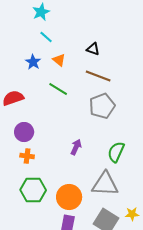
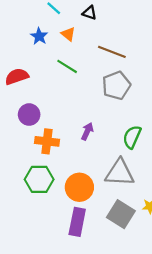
black triangle: (93, 49) -> (89, 13), moved
orange cross: (27, 156) -> (47, 141), moved, size x1.5

